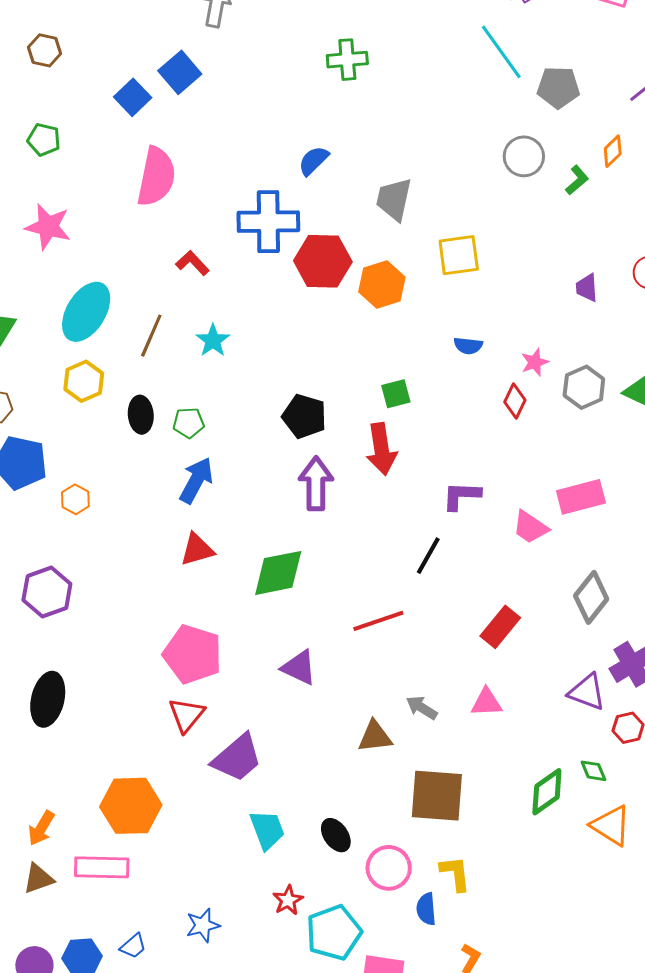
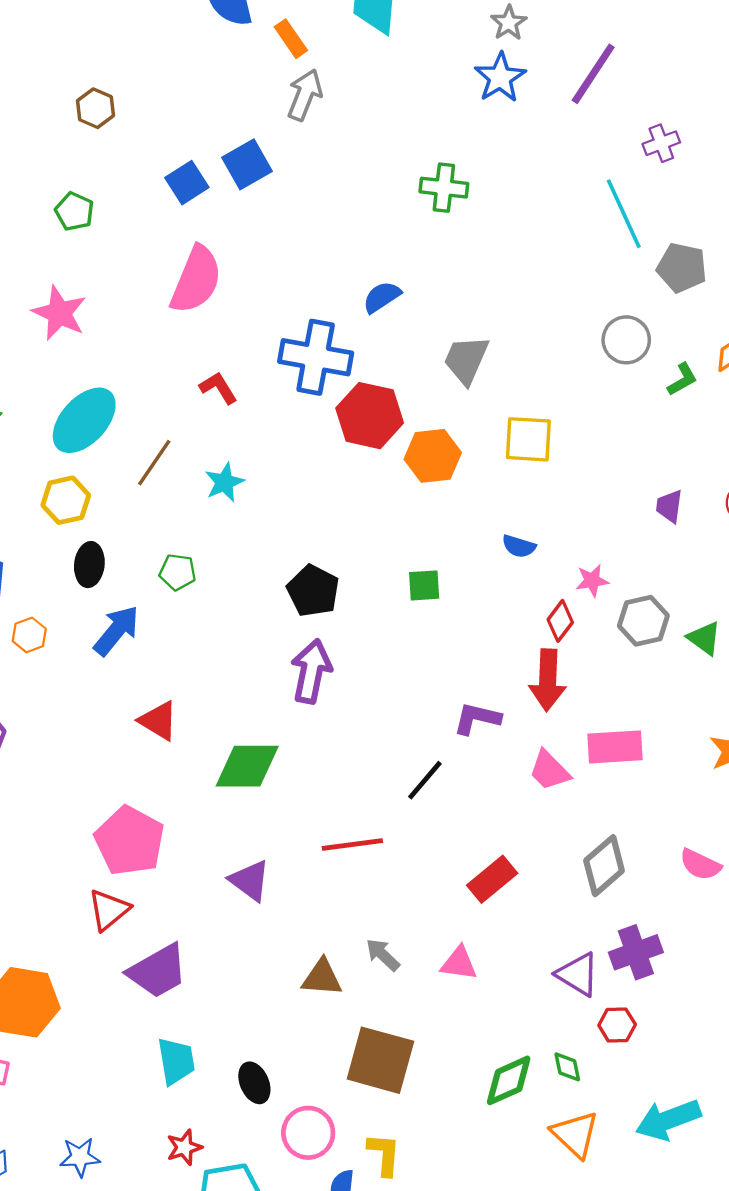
black ellipse: (141, 415) -> (89, 565), moved
red arrow: (381, 449) -> (548, 680), moved
blue arrow: (196, 480) -> (116, 630), moved
red triangle: (197, 550) -> (159, 721), turned 36

